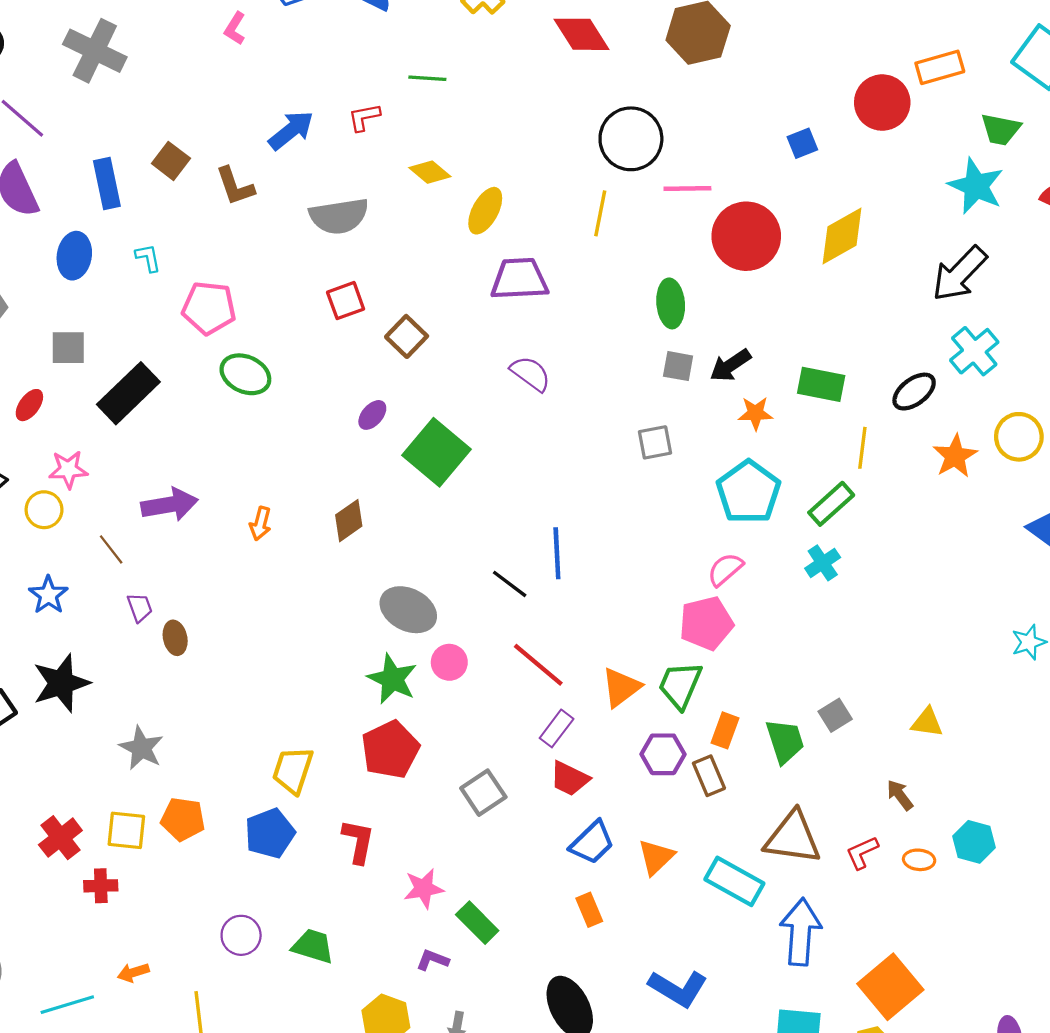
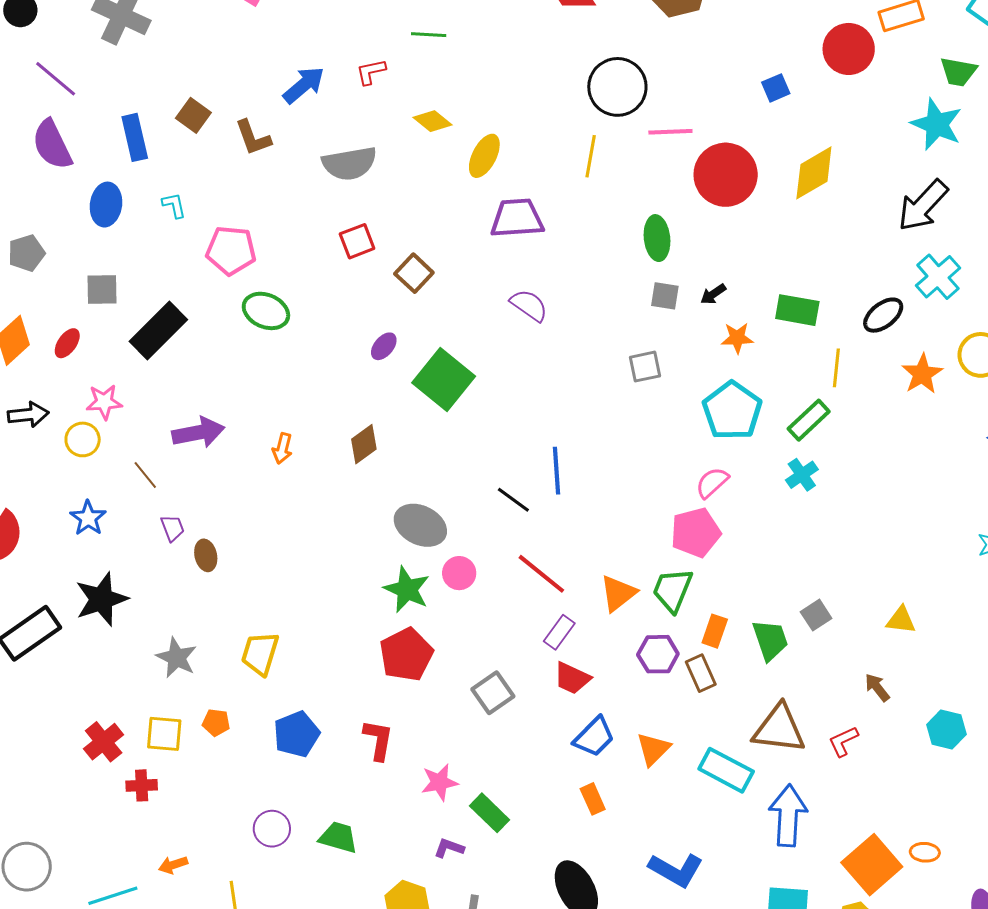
black arrow: (730, 365) -> (713, 294), size x0.7
yellow trapezoid: (293, 770) -> (260, 653), moved
orange pentagon: (183, 819) -> (216, 722), size x0.7
orange ellipse: (919, 860) -> (925, 852), moved

